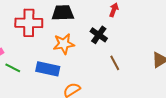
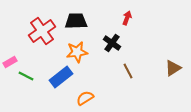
red cross: (29, 23) -> (42, 31), turned -36
blue rectangle: (48, 69) -> (61, 77), turned -50

